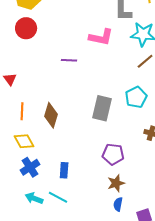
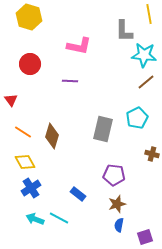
red circle: (26, 28) -> (30, 64), moved
pink L-shape: (101, 37) -> (79, 46), moved
orange line: (22, 111) -> (23, 132), turned -60
blue rectangle: (64, 170) -> (78, 194), moved, turned -56

